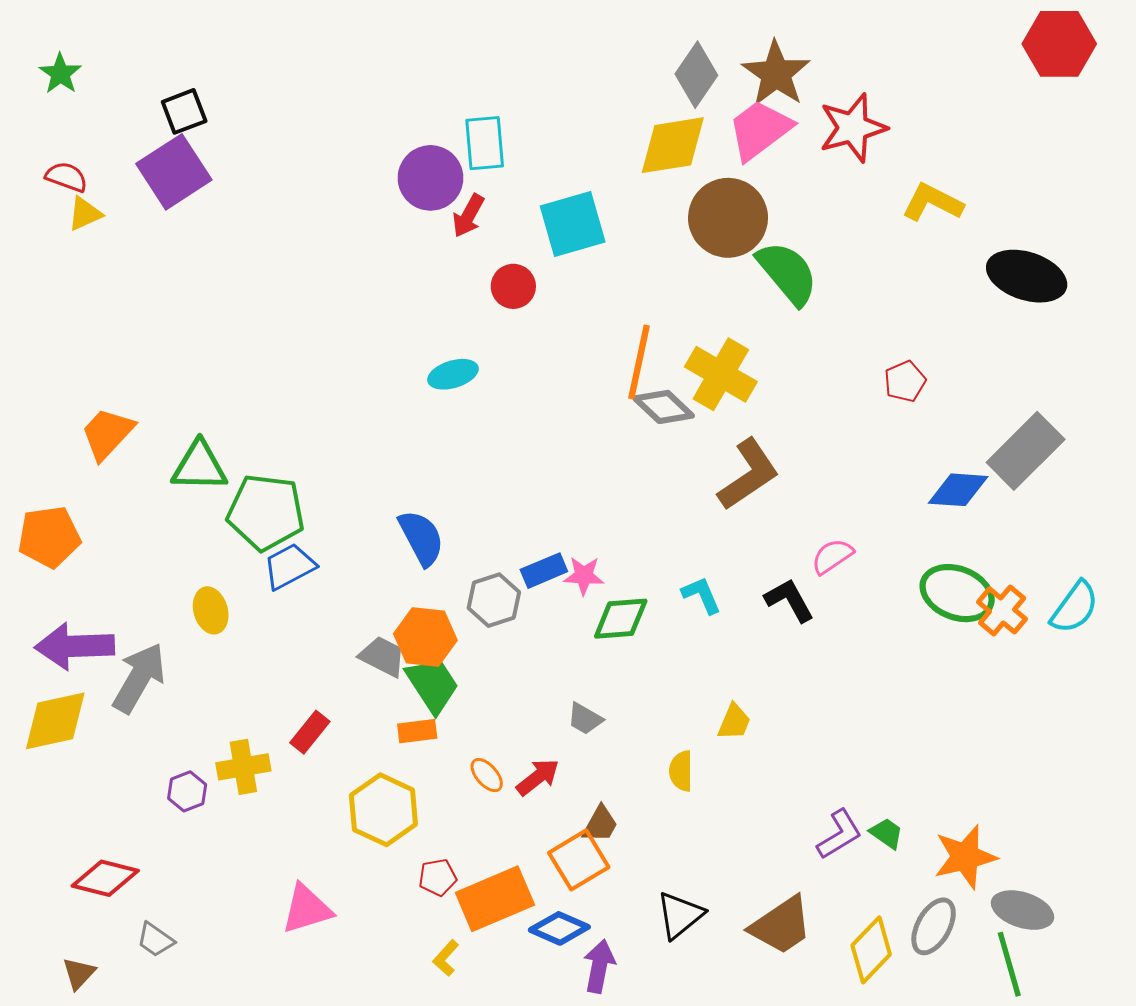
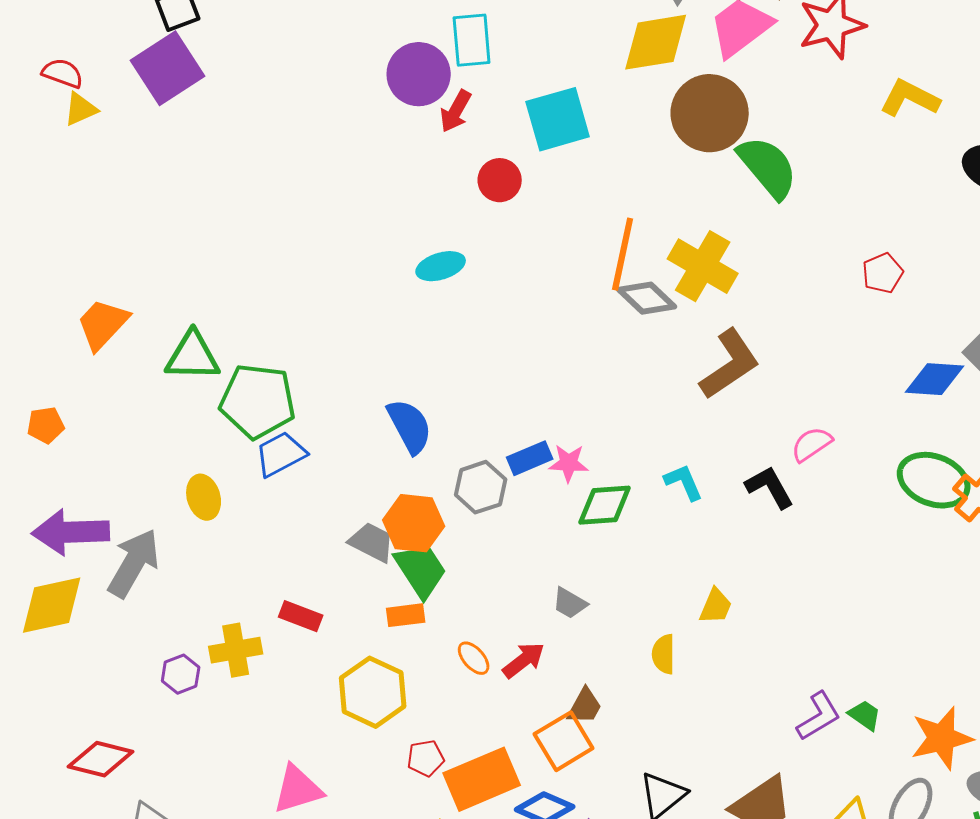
orange pentagon: (49, 537) -> (46, 425), size x0.6
red rectangle: (310, 732) -> (301, 616), turned 72

